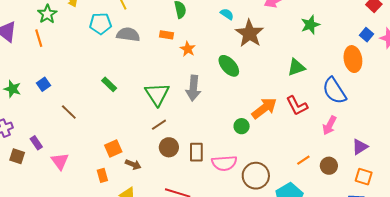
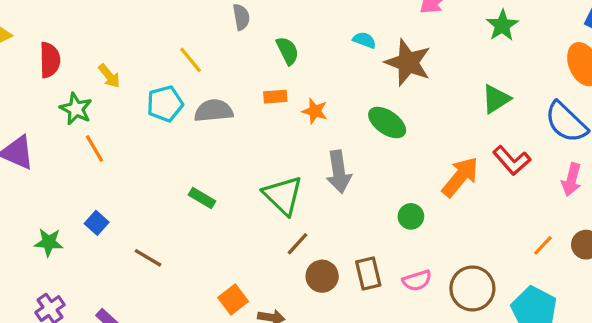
orange line: (39, 38) -> (95, 149), moved
green circle: (242, 126) -> (411, 216), moved
pink semicircle: (224, 163) -> (417, 280), size x0.7

